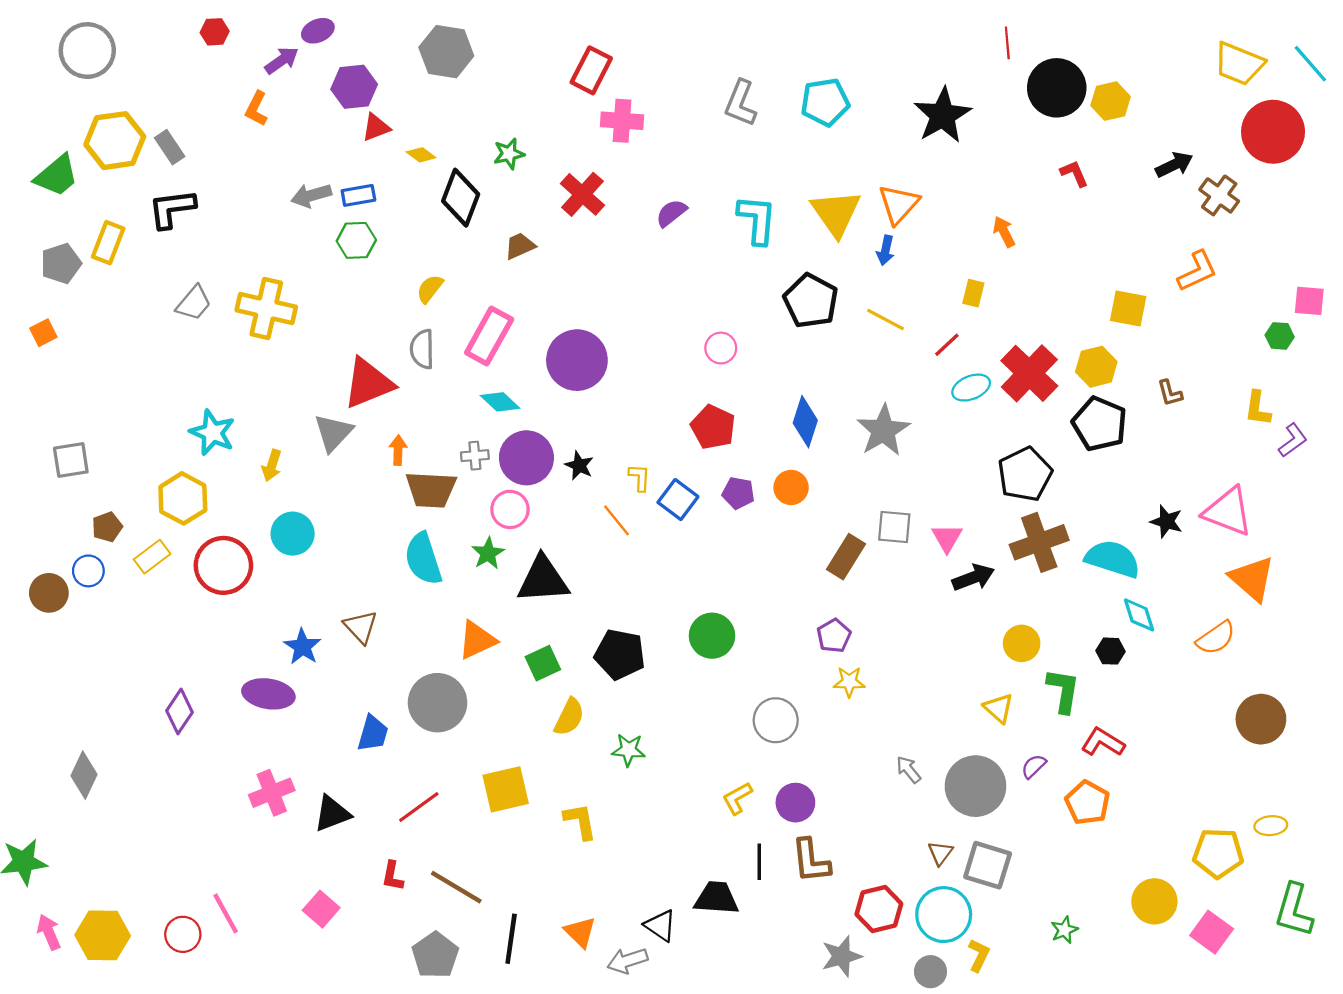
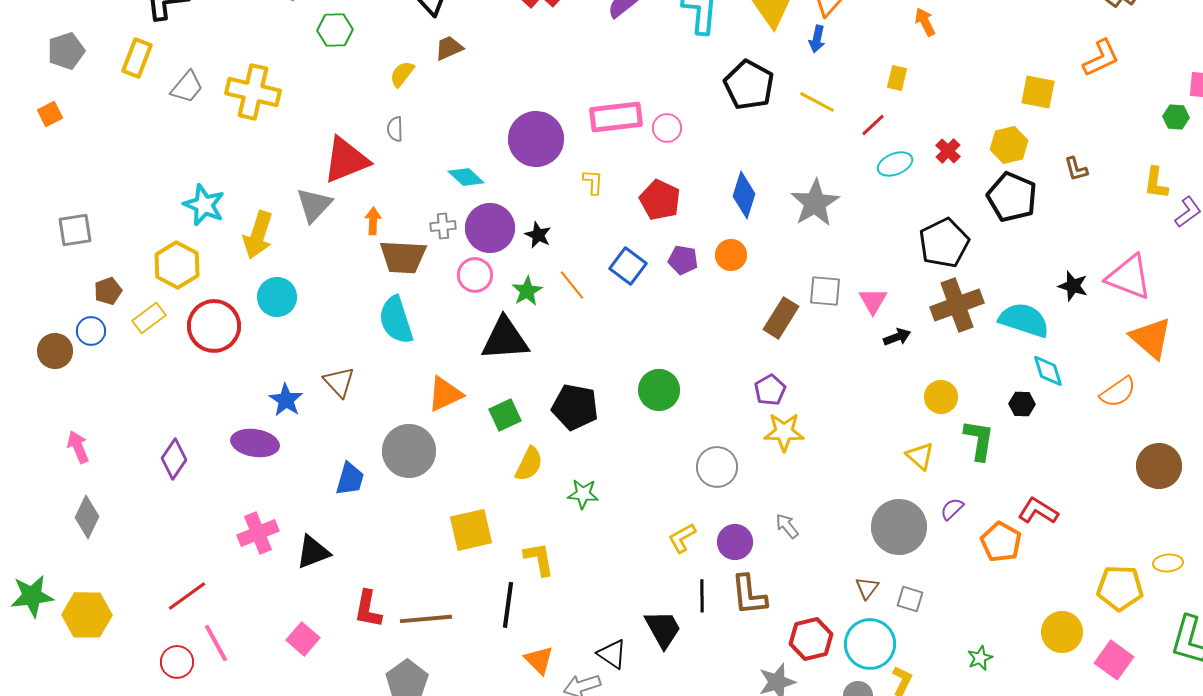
yellow rectangle: (108, 243) -> (137, 58), moved
brown trapezoid: (520, 246) -> (449, 48), moved
pink rectangle: (489, 336) -> (616, 117), moved, turned 54
gray semicircle: (422, 349) -> (395, 129), size x0.7
red cross: (1029, 373) -> (948, 151), size x0.5
yellow arrow: (272, 466) -> (258, 235), size x1.6
yellow L-shape: (640, 478) -> (593, 182), moved
green star: (488, 553) -> (527, 291), moved
black arrow: (973, 577) -> (897, 337), size x0.7
yellow star: (849, 682) -> (784, 432), size x1.4
red L-shape: (1103, 742) -> (1038, 511), moved
gray arrow: (909, 770) -> (787, 526), moved
red line: (419, 807) -> (187, 596), moved
gray square: (988, 865) -> (910, 599), size x0.6
red L-shape: (393, 876) -> (368, 609), size x1.4
brown line: (456, 887) -> (426, 619), turned -36
black trapezoid: (716, 898) -> (663, 629), turned 57
pink arrow: (49, 932) -> (78, 447), moved
yellow hexagon: (103, 935) -> (87, 615), moved
black line: (511, 939) -> (508, 605), moved

